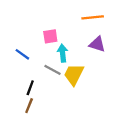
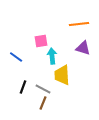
gray line: (53, 70) -> (43, 89), moved
yellow trapezoid: (74, 74) -> (62, 75), turned -30
brown line: (29, 106) -> (43, 103), moved

